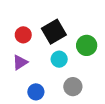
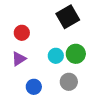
black square: (54, 32) -> (68, 17), moved
green circle: (87, 45) -> (76, 54), moved

